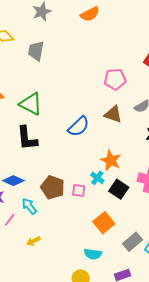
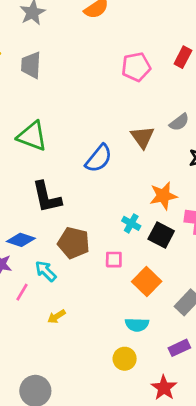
pink pentagon: (115, 79) -> (136, 67), moved
brown triangle: (113, 114) -> (143, 137), turned 42
black L-shape: (27, 138) -> (47, 197), moved
orange star: (111, 160) -> (163, 196), moved, turned -30
pink square: (79, 190) -> (114, 260), moved

